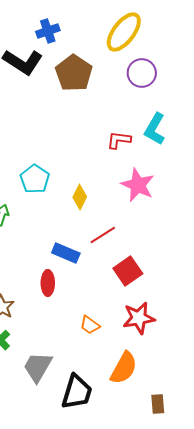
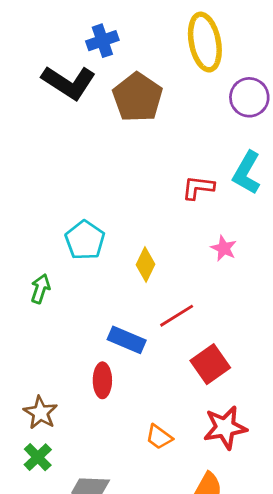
yellow ellipse: (124, 32) -> (205, 42), turned -48
purple circle: (142, 73) -> (249, 97), moved
pink star: (138, 185) -> (224, 248), size x0.6

